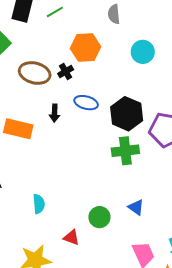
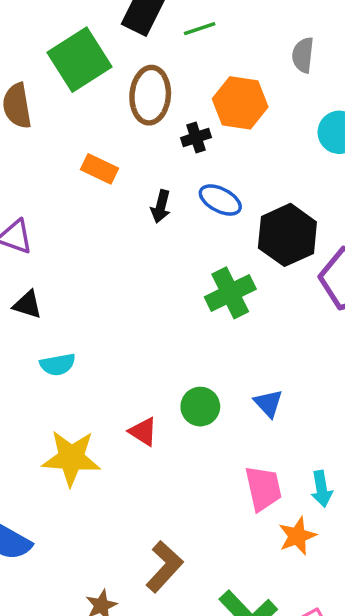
brown ellipse: (35, 73) -> (150, 95), moved, turned 68
orange rectangle: (18, 129) -> (100, 169), moved, size x0.7
green cross: (125, 151) -> (230, 293), moved, turned -32
cyan semicircle: (39, 204) -> (58, 364), moved, turned 72

